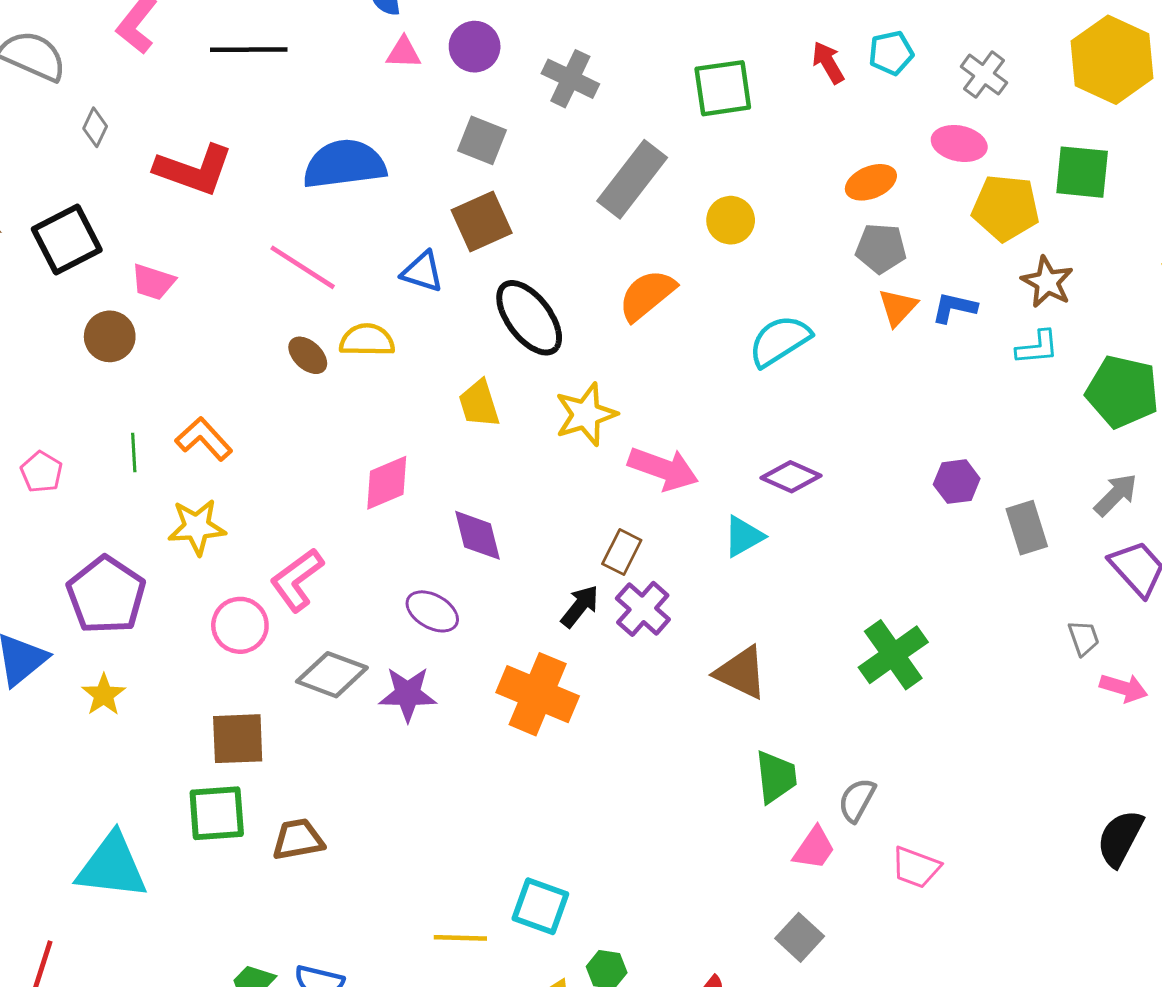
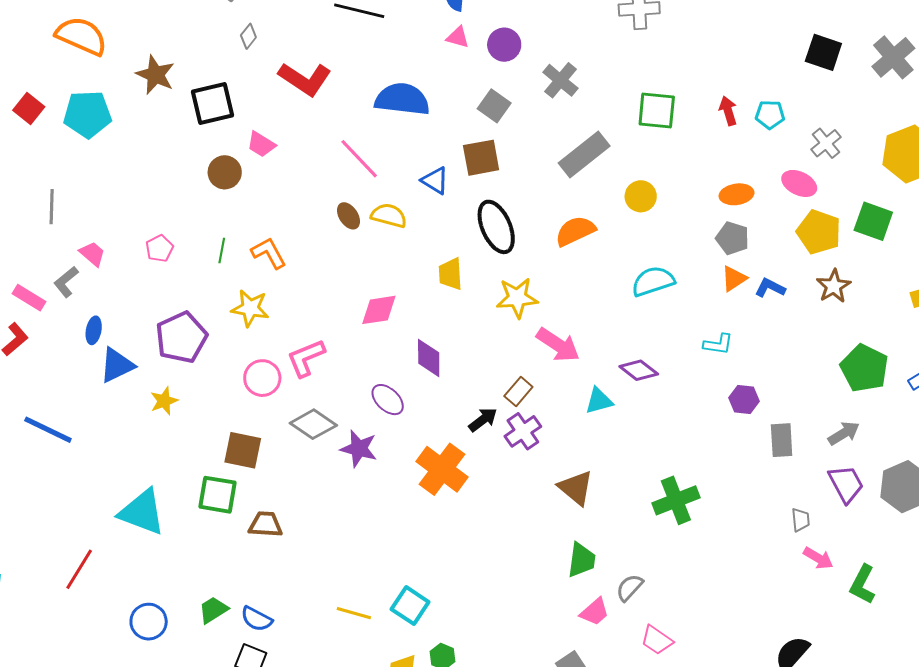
cyan L-shape: (1037, 347) -> (718, 344), moved

